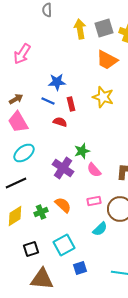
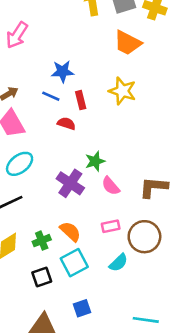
cyan square: (64, 245) -> (74, 263), moved
black square: (31, 249) -> (42, 277), moved
blue square: (80, 268) -> (82, 308), moved

